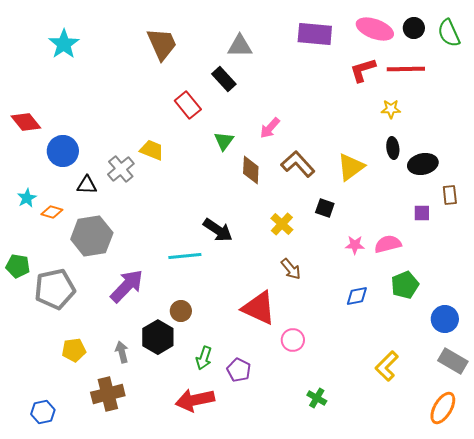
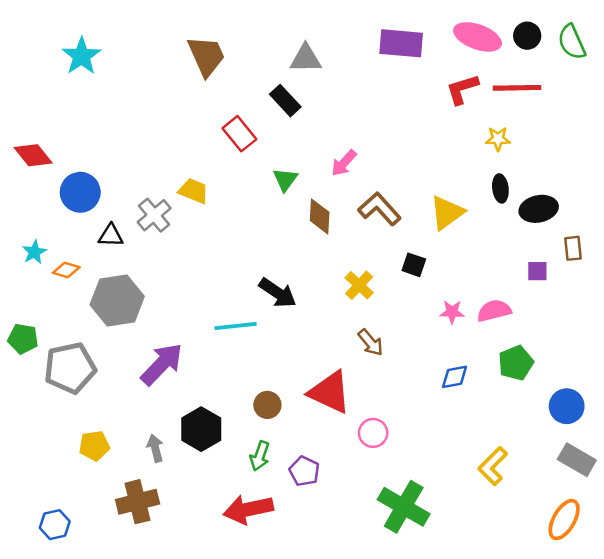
brown circle: (181, 311) -> (267, 405), moved
green cross: (317, 398) -> (404, 507), size x2.0

